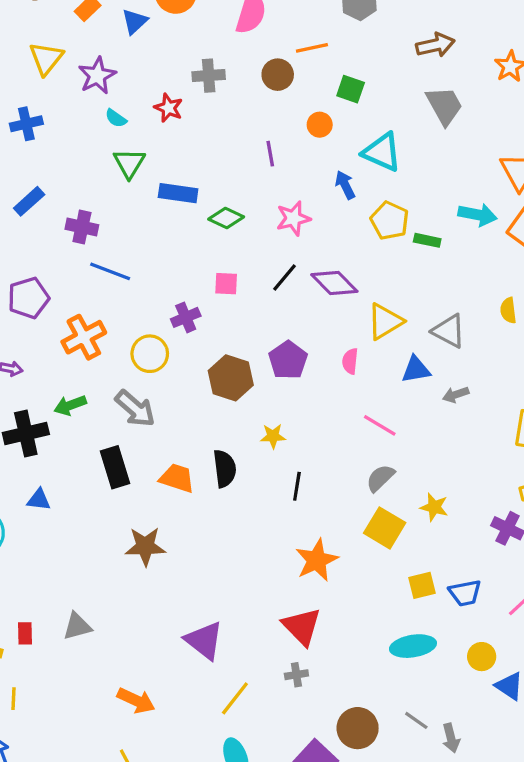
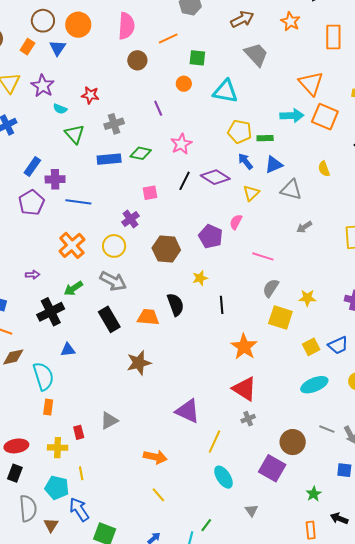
brown circle: (278, 75) -> (137, 60), moved
gray cross: (209, 76) -> (114, 124), moved
blue arrow: (345, 185) -> (245, 161), moved
blue rectangle: (178, 193) -> (109, 159), moved
blue rectangle: (29, 201) -> (32, 167), moved
purple pentagon: (28, 298) -> (31, 203), moved
yellow triangle: (385, 321) -> (251, 193), size x0.7
purple pentagon: (288, 360) -> (211, 236), moved
pink semicircle: (350, 361) -> (236, 222), turned 35
blue triangle: (416, 370) -> (274, 165), moved

